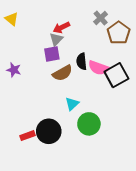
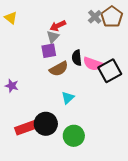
brown pentagon: (119, 33) -> (112, 17), moved
purple star: (14, 70) -> (12, 86), moved
green circle: (89, 124) -> (74, 136), moved
red rectangle: (28, 136) -> (26, 128), size x1.5

